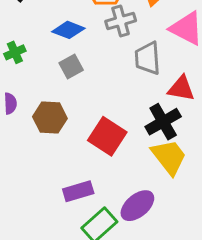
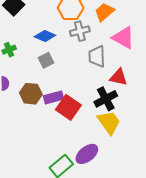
purple rectangle: (78, 191) -> (54, 97), moved

